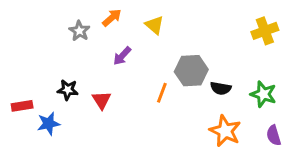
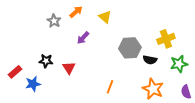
yellow cross: (265, 31) -> (166, 39), moved
orange line: (162, 93) -> (110, 87), moved
green star: (263, 94) -> (179, 64), turned -30
red rectangle: (22, 106) -> (15, 72), turned -32

